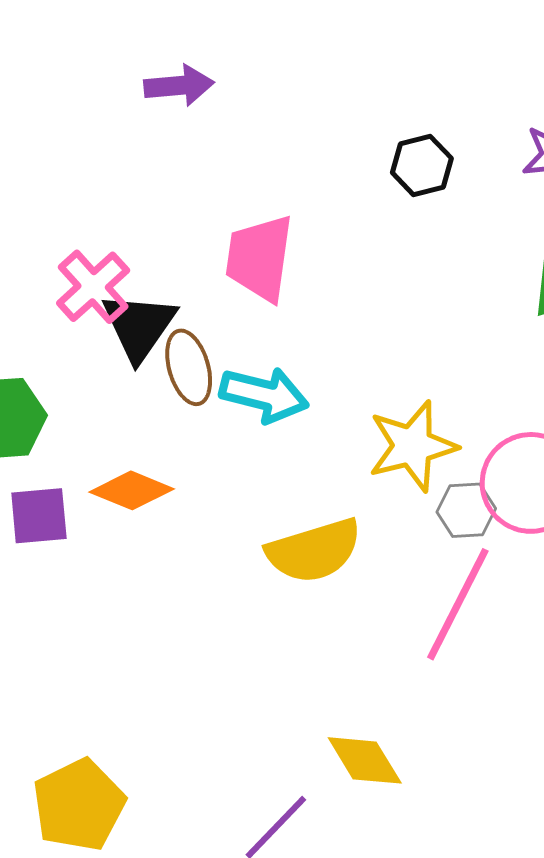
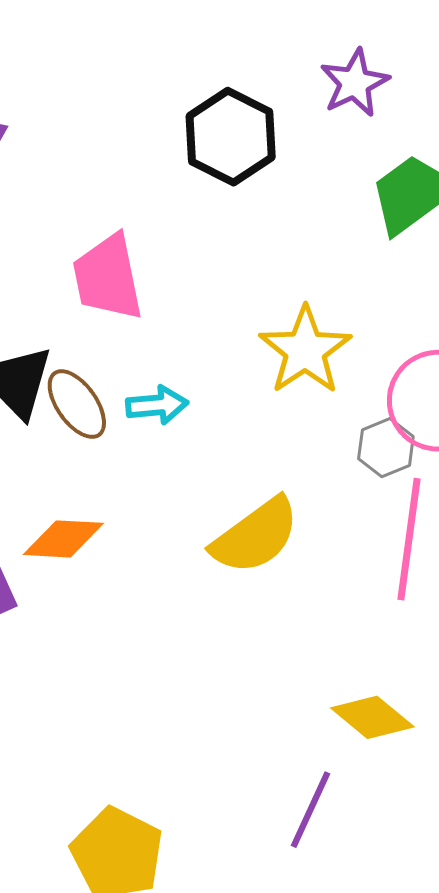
black hexagon: (422, 165) -> (231, 137), size x1.5
cyan arrow: (264, 395) -> (157, 405), size x0.7
yellow star: (412, 446) -> (305, 350), moved

